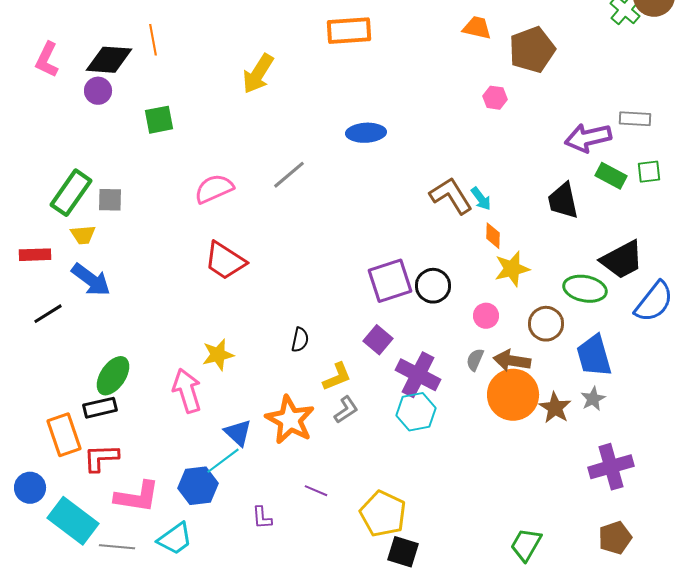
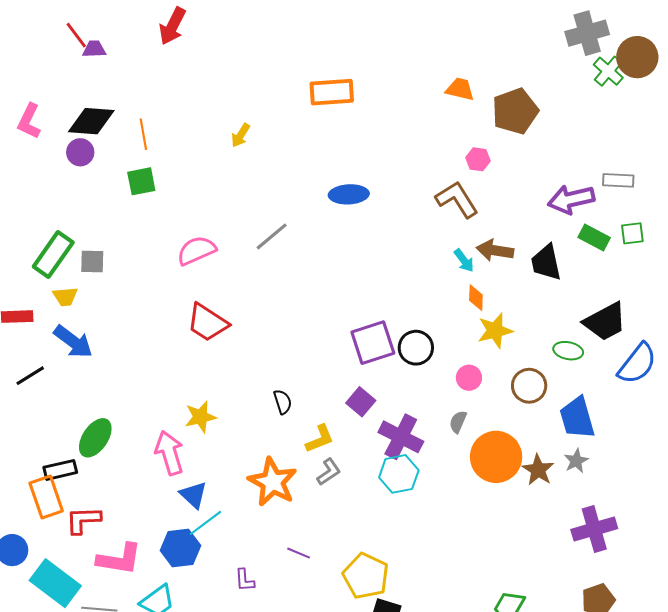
orange line: (153, 40) -> (143, 134), moved
yellow arrow: (258, 74) -> (241, 135), size x0.6
brown L-shape: (451, 196) -> (457, 199), moved
green ellipse: (585, 289) -> (568, 351), size x0.7
black semicircle: (300, 340) -> (283, 402), turned -30
brown arrow: (512, 361) -> (495, 250), moved
black rectangle: (100, 408) -> (60, 470), moved
blue triangle: (238, 433) -> (193, 495), moved

